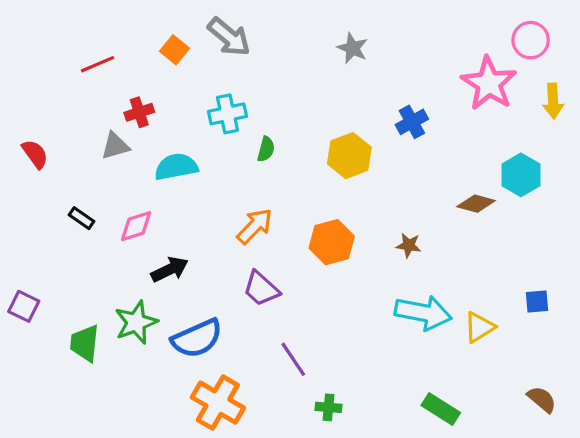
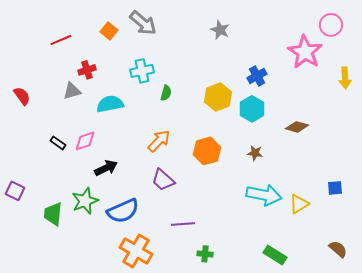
yellow arrow: (553, 101) -> (345, 78), moved
cyan hexagon: (521, 175) -> (252, 109), moved
black rectangle: (82, 218) -> (58, 143), moved
purple line: (293, 359) -> (183, 224), turned -60

